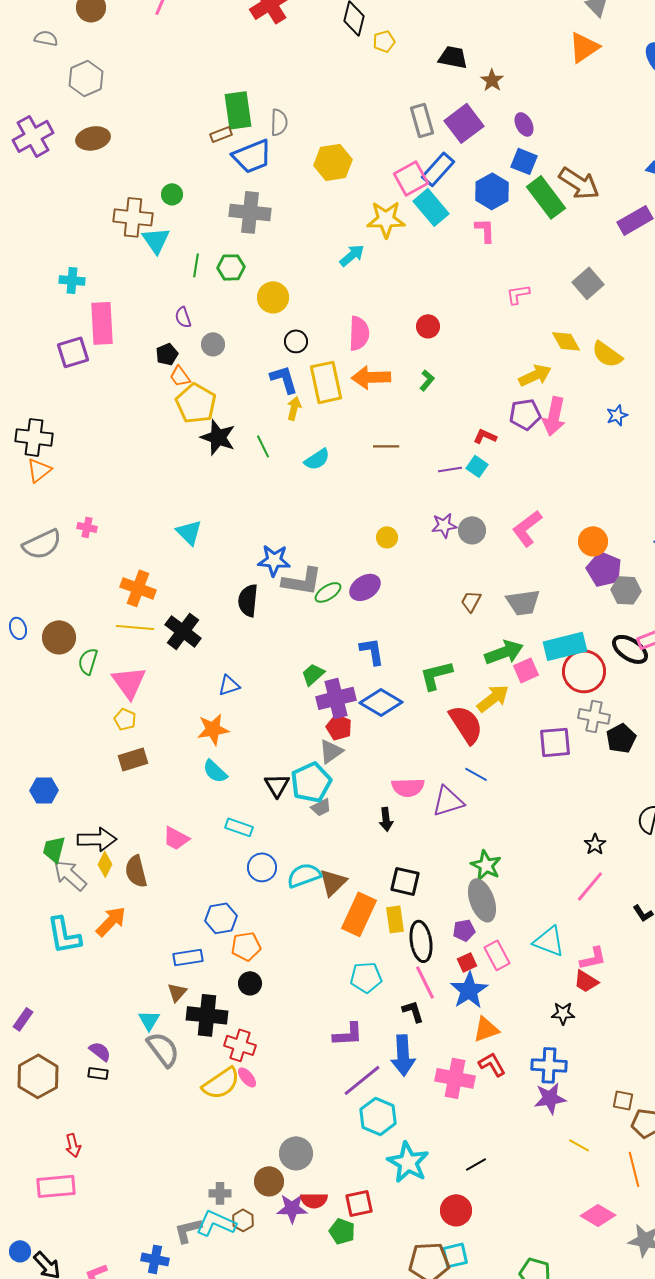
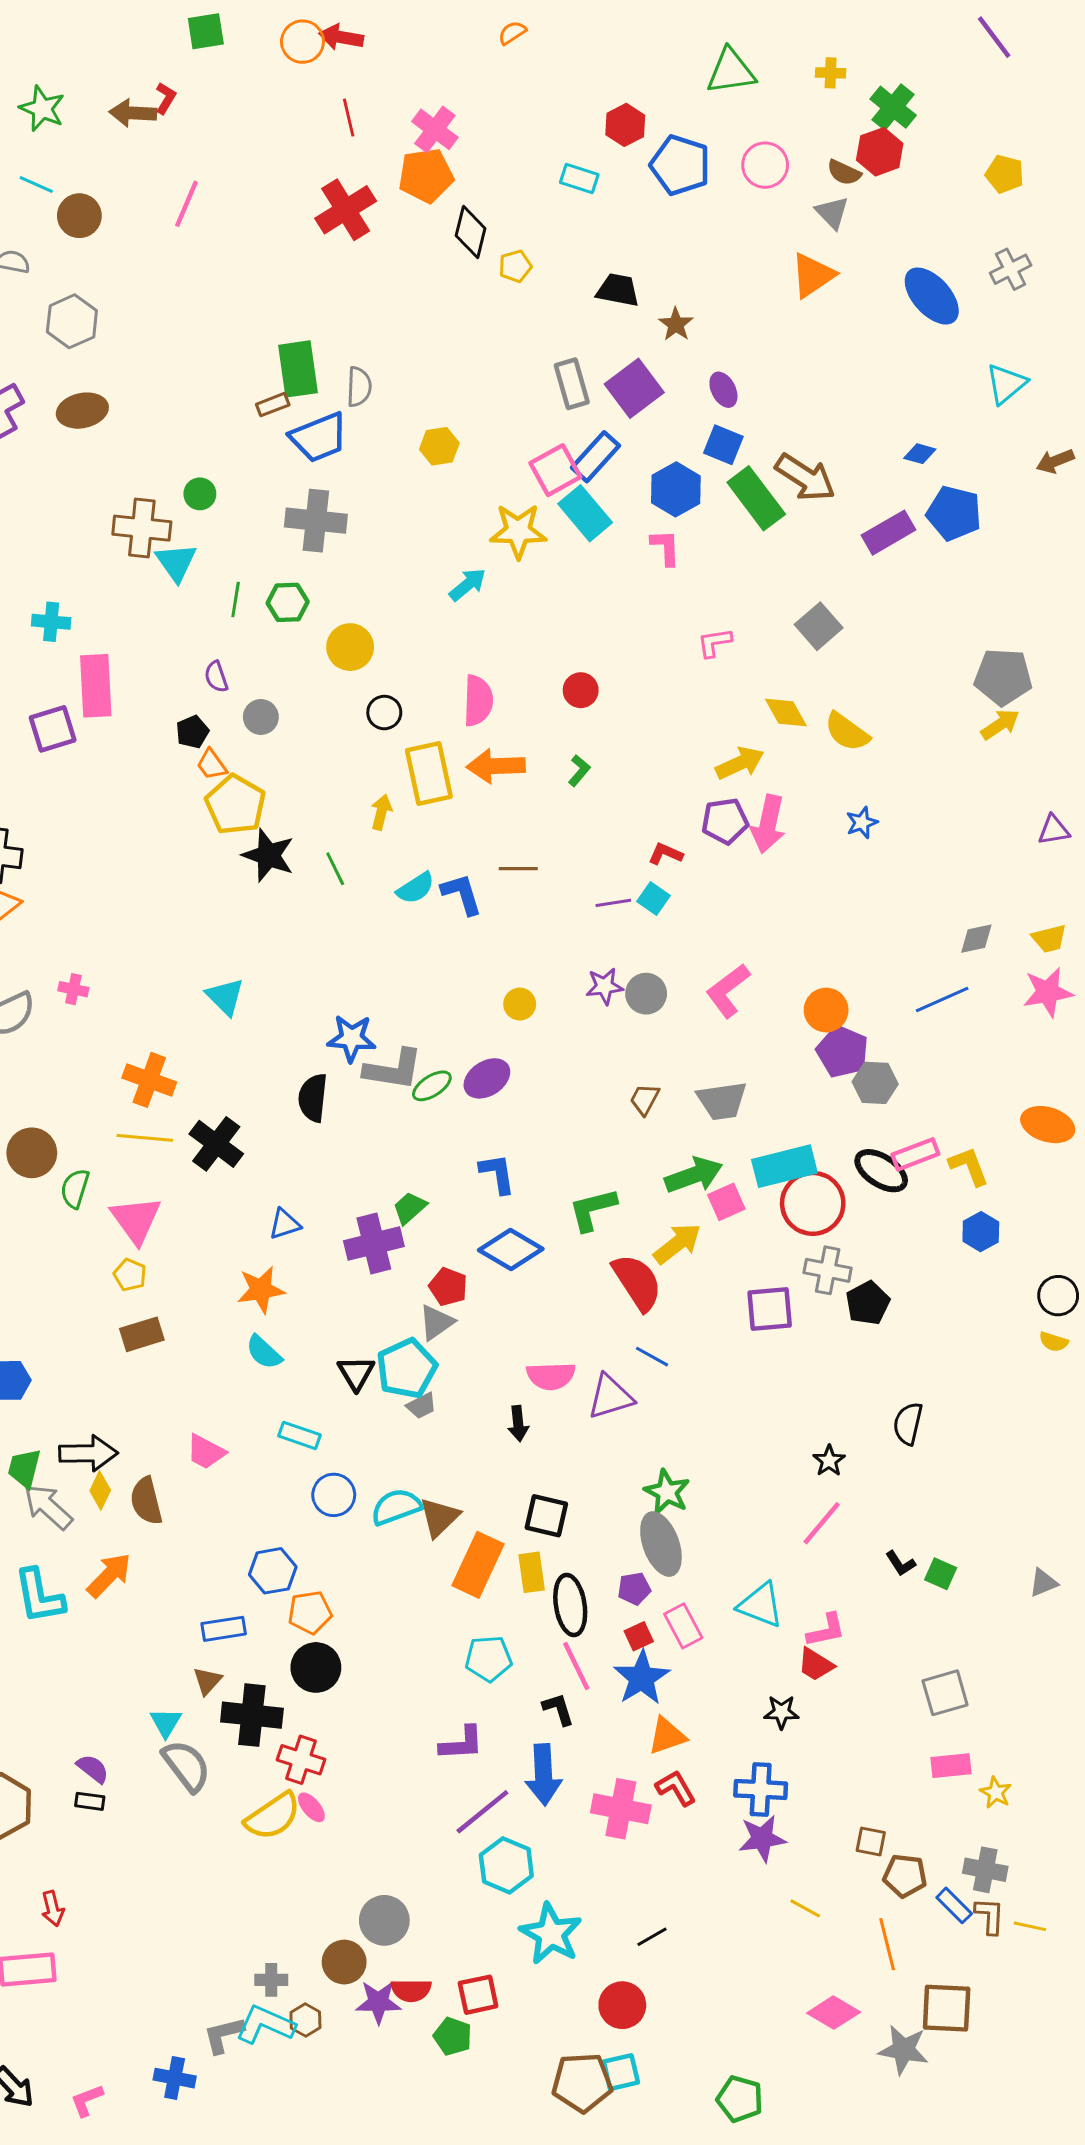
yellow hexagon: (333, 162) -> (439, 446), size x0.7
blue L-shape: (284, 379) -> (462, 894), moved
purple cross: (336, 698) -> (374, 1244), moved
black circle: (250, 983) -> (316, 1667), size x1.4

